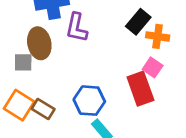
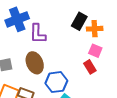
brown ellipse: (39, 43) -> (35, 63), moved
red rectangle: (140, 89) -> (90, 67), size x0.6

